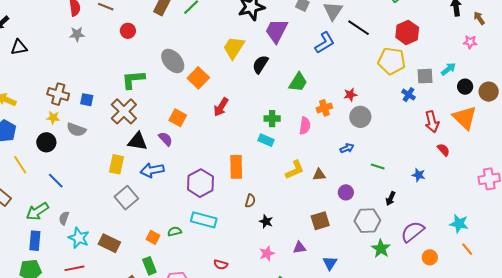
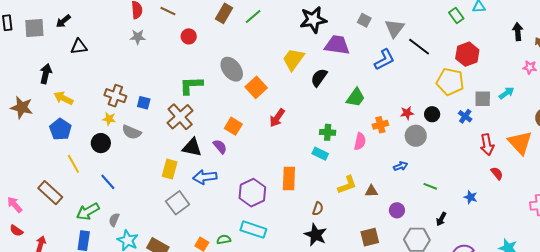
purple trapezoid: (276, 31) -> (337, 45), turned 68
black circle: (465, 87) -> (432, 114), moved
brown semicircle: (250, 201) -> (318, 209), moved
black star: (266, 221) -> (316, 235), size x1.6

